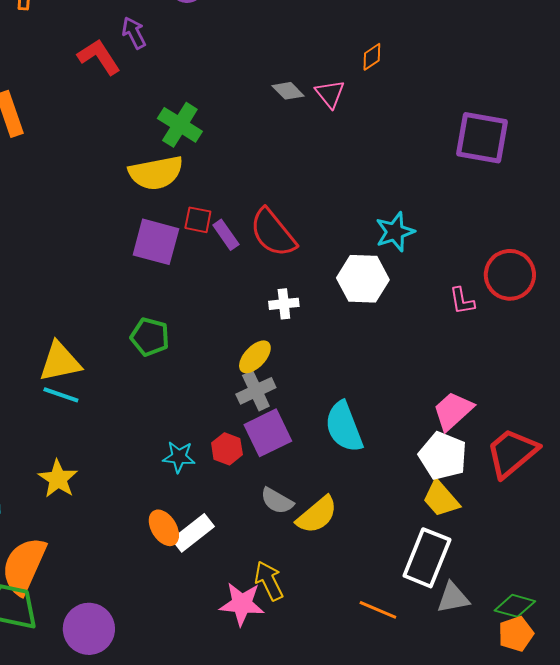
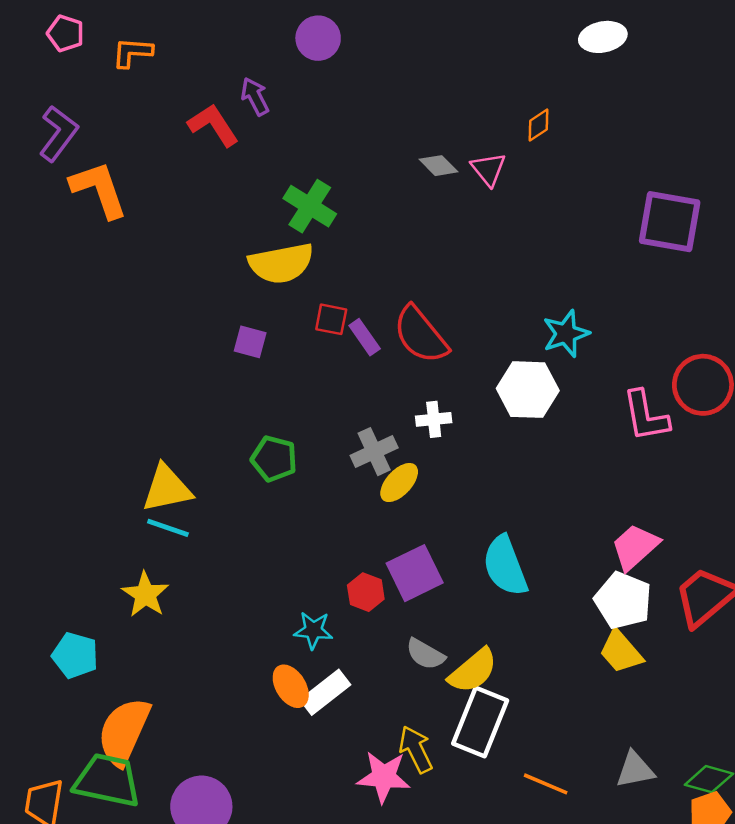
purple square: (156, 242) -> (250, 342), moved, size x0.6
pink L-shape: (462, 301) -> (646, 416), size x1.6
gray cross: (256, 391) -> (374, 452), moved
cyan star: (179, 457) -> (313, 630), moved
yellow star: (58, 479) -> (145, 595), moved
white rectangle: (427, 558) -> (480, 722), moved

